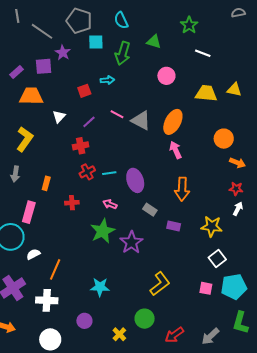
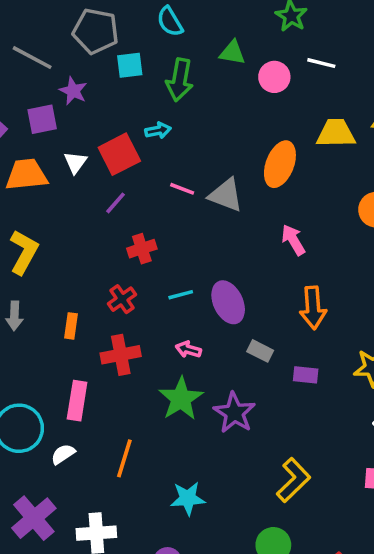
pink circle: (166, 76) -> (274, 77), moved
red square: (84, 91) -> (119, 154), size x1.6
white triangle: (59, 117) -> (75, 162), moved
purple line: (89, 122) -> (115, 203), moved
orange ellipse: (173, 122) -> (280, 164), moved
red cross: (81, 146) -> (142, 249), moved
red cross: (87, 172) -> (122, 299), moved
red cross: (72, 203) -> (121, 355), size x1.5
pink rectangle: (29, 212) -> (77, 401), moved
orange line: (55, 269) -> (124, 458), moved

